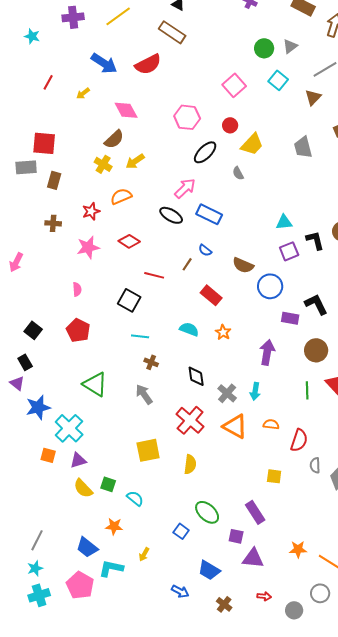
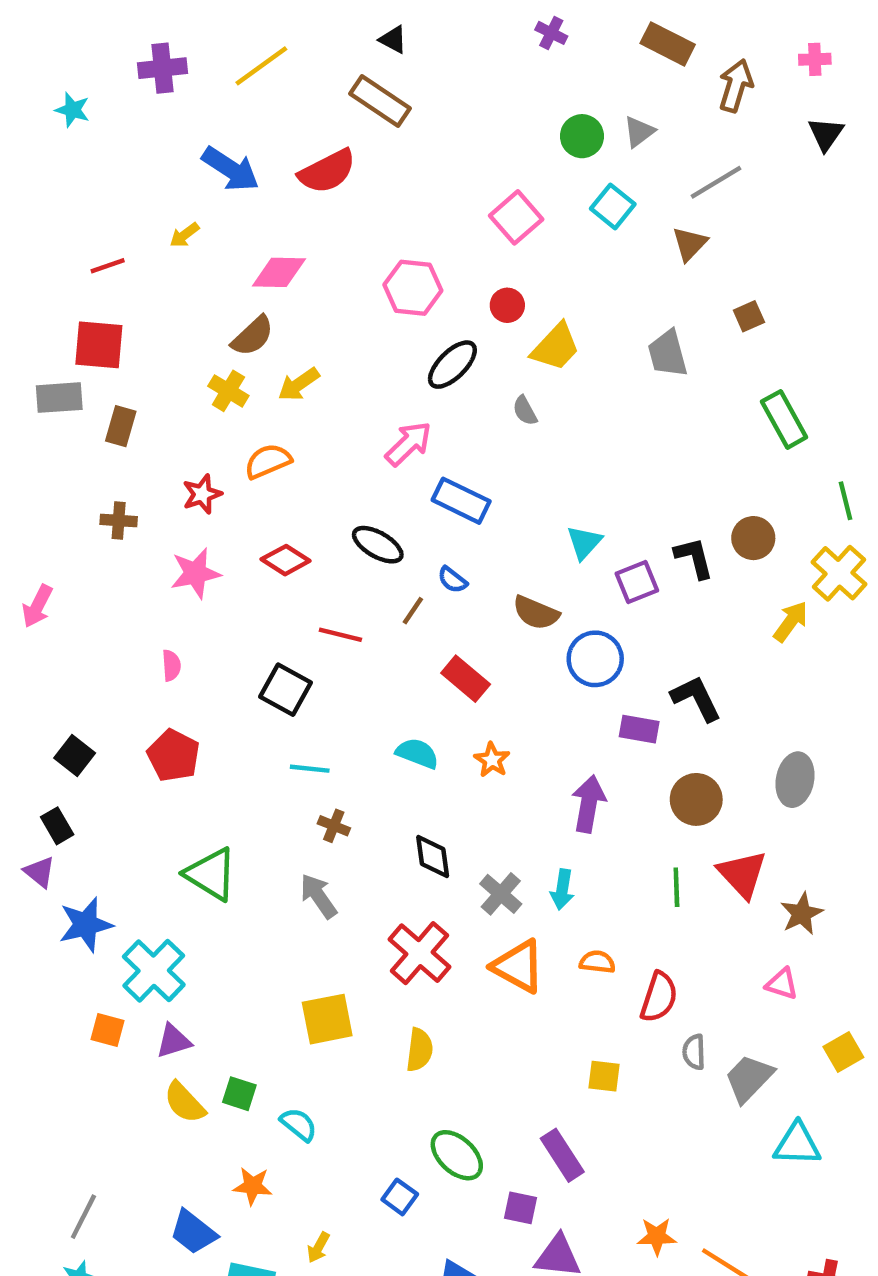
red line: (48, 82) -> (108, 266), moved, turned 42
pink diamond: (126, 110) -> (279, 272), turned -60
black ellipse: (171, 215) -> (378, 545), moved
cyan triangle: (284, 222) -> (584, 542), moved, turned -42

